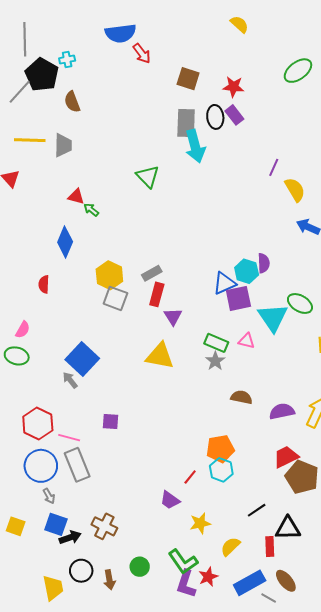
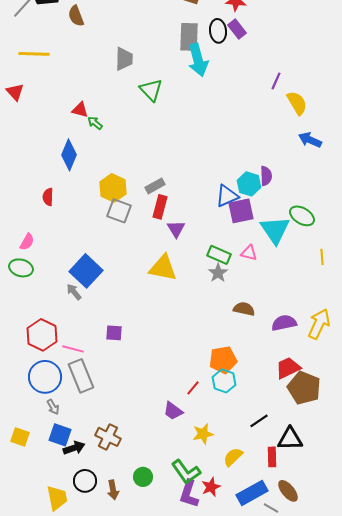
gray trapezoid: (63, 145) -> (124, 59), moved

